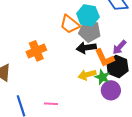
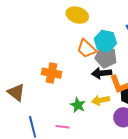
orange cross: (36, 51) -> (52, 73), turned 30
green star: (102, 77) -> (78, 105), moved

